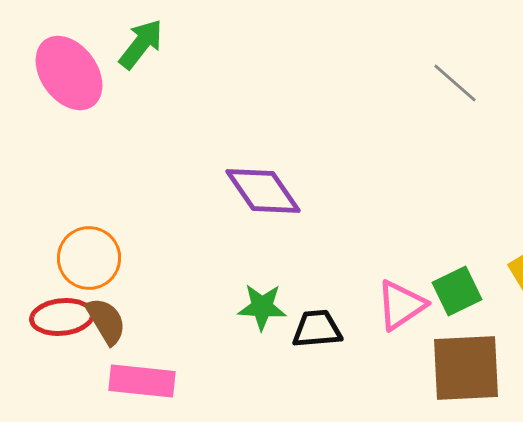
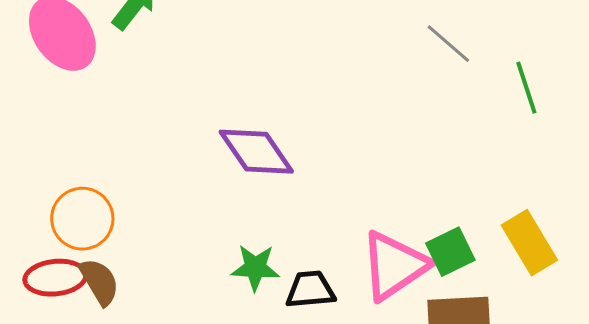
pink triangle: (401, 305) -> (394, 266), size x1.4

